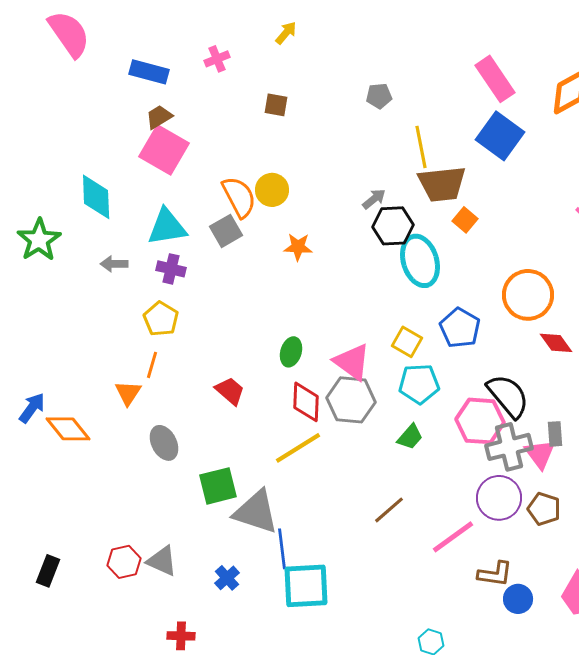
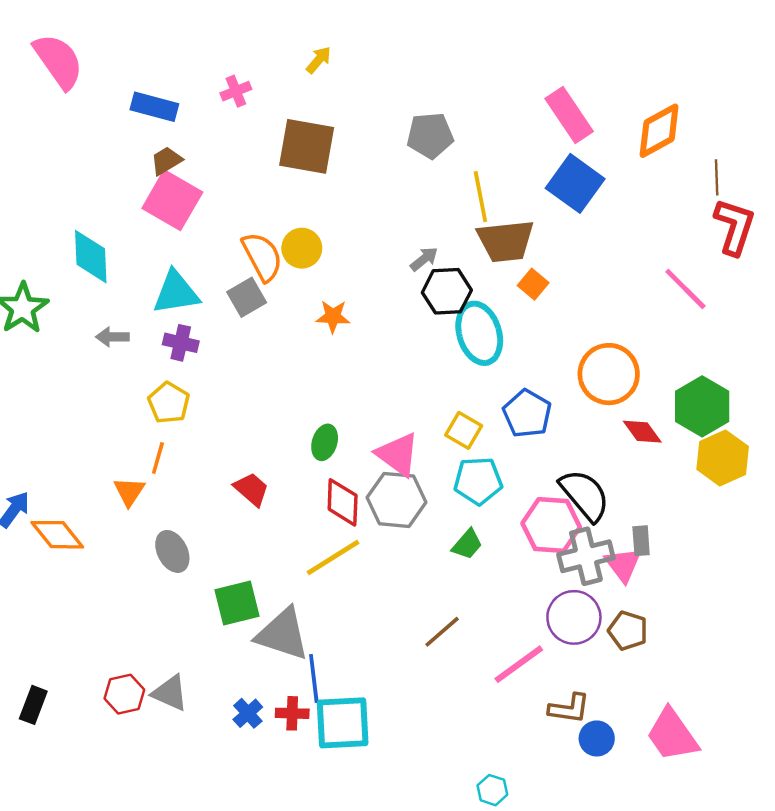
gray pentagon: (379, 96) -> (430, 135), size x1.5
brown square: (276, 105) -> (307, 146), size x2.0
red cross: (181, 636) -> (292, 713), moved

